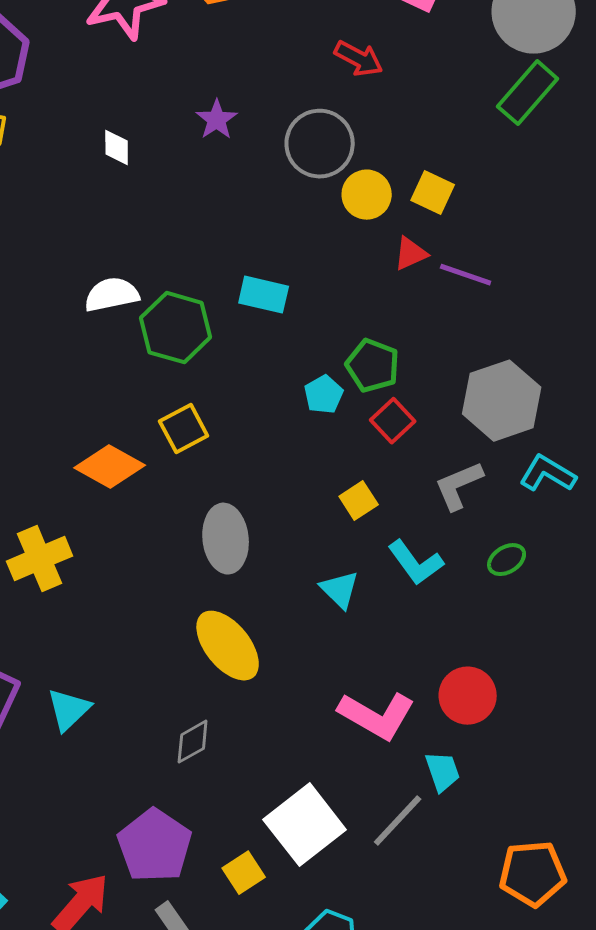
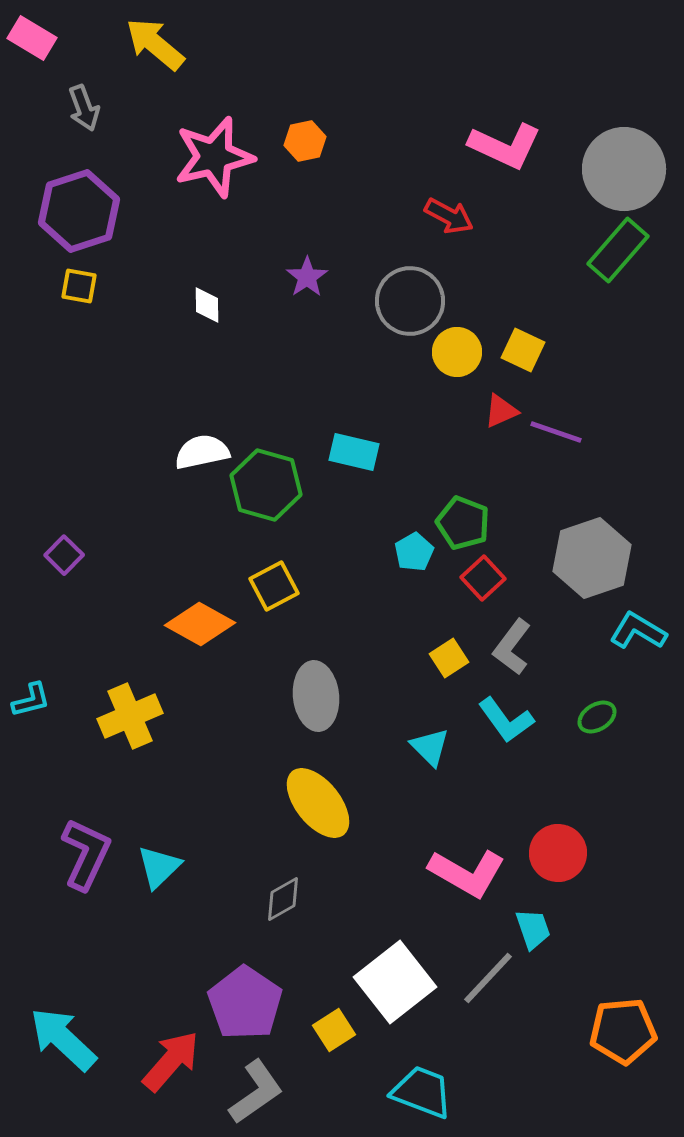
gray L-shape: (459, 486) -> (512, 647), moved, turned -30

